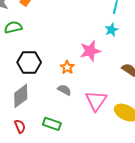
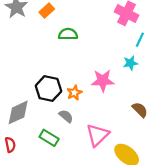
green semicircle: (13, 27) -> (68, 34), moved
black hexagon: (29, 62) -> (48, 89), moved
green rectangle: (52, 124) -> (49, 138), moved

